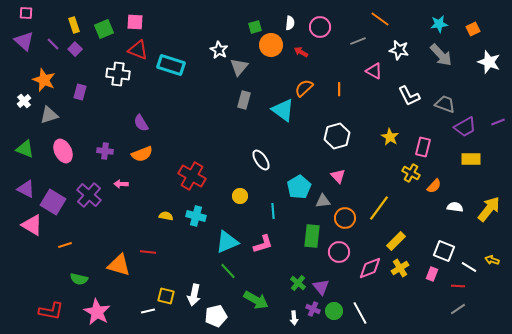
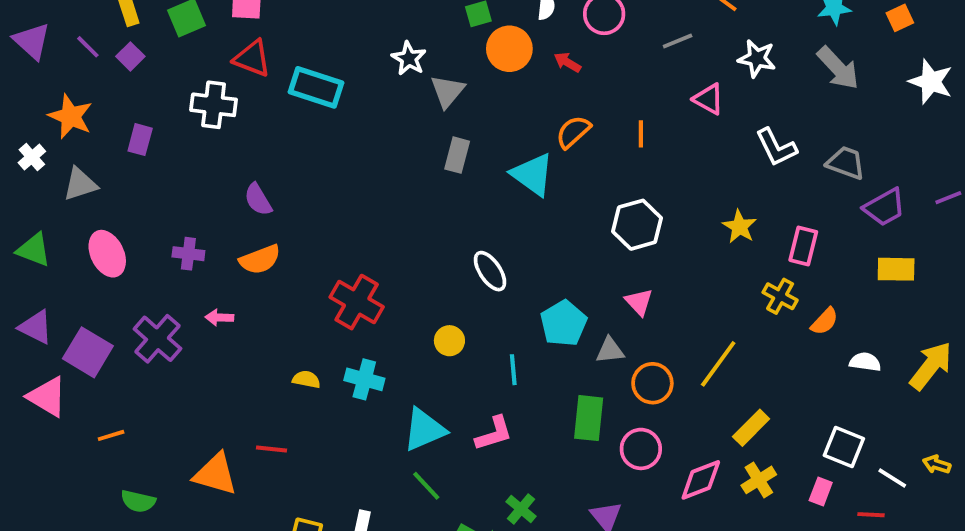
green cross: (298, 283) -> (521, 509), moved

